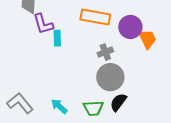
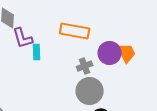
purple circle: (130, 27) -> (110, 53), moved

